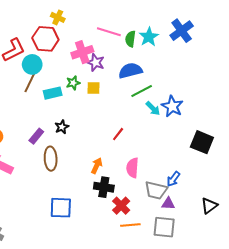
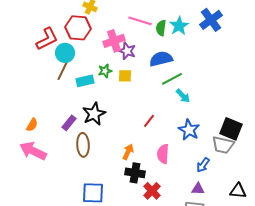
blue star: (172, 106) -> (189, 130), moved
black star: (62, 127) -> (94, 114), size x1.6
gray trapezoid: (156, 190) -> (223, 145), moved
black triangle: (209, 206) -> (238, 191), turned 42

